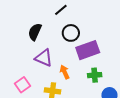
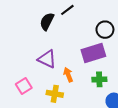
black semicircle: (35, 32) -> (47, 21), moved
black circle: (71, 33) -> (105, 30), moved

